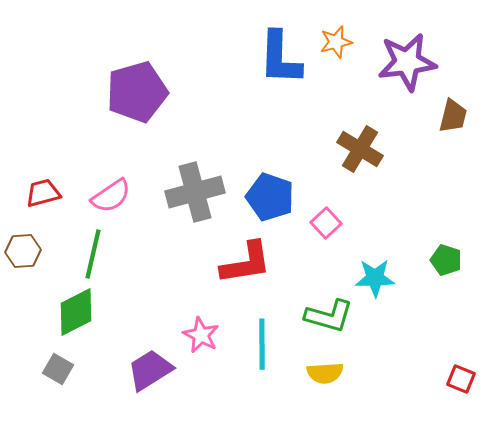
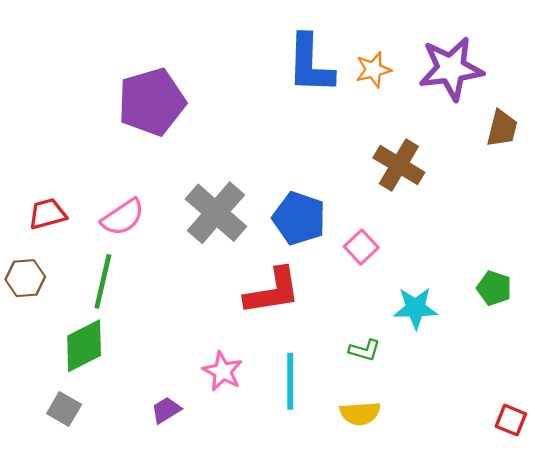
orange star: (336, 42) -> (373, 70), moved
gray cross: (195, 192) -> (216, 213), turned -34
green L-shape: (329, 316) -> (365, 350), size x0.6
purple trapezoid: (150, 370) -> (166, 410), size x0.6

